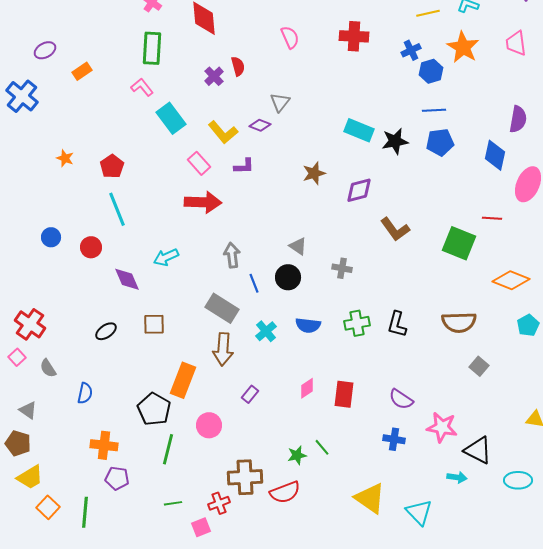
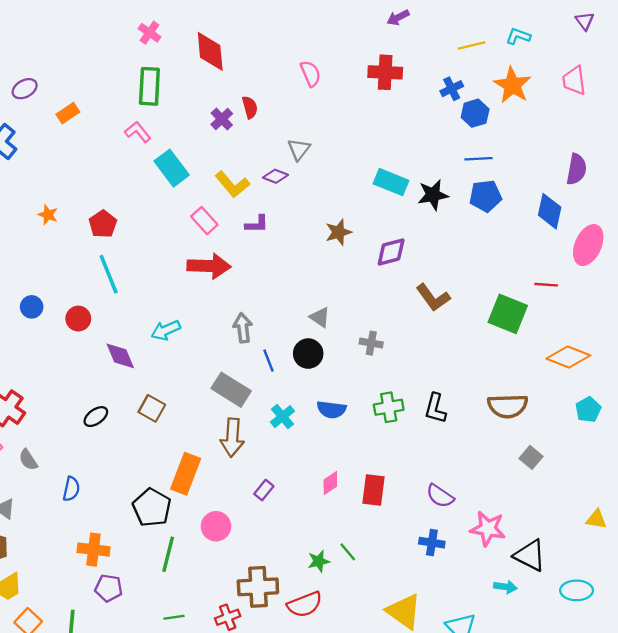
brown square: (154, 324) -> (152, 408), turned 30

